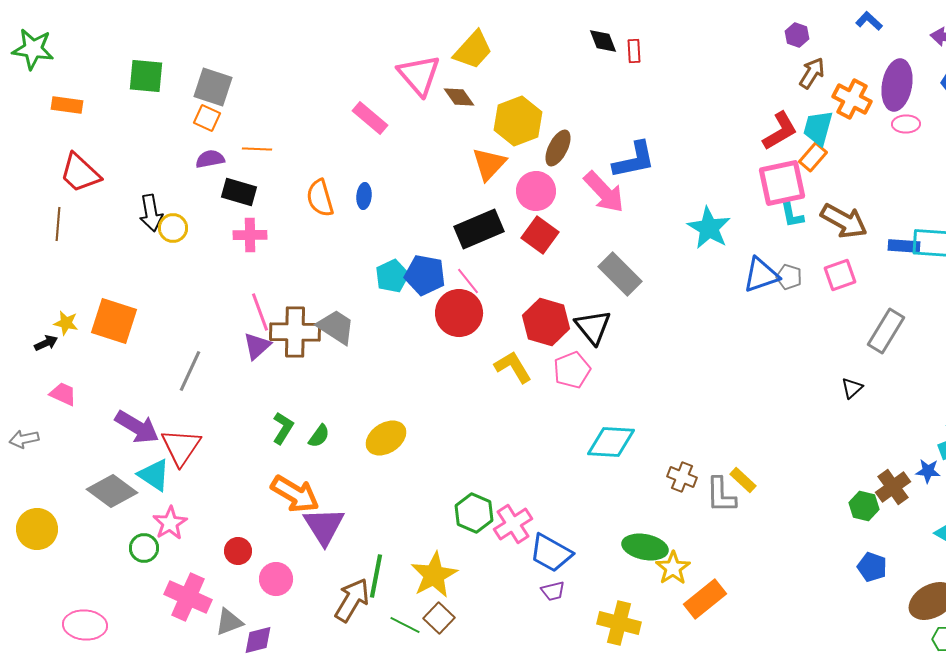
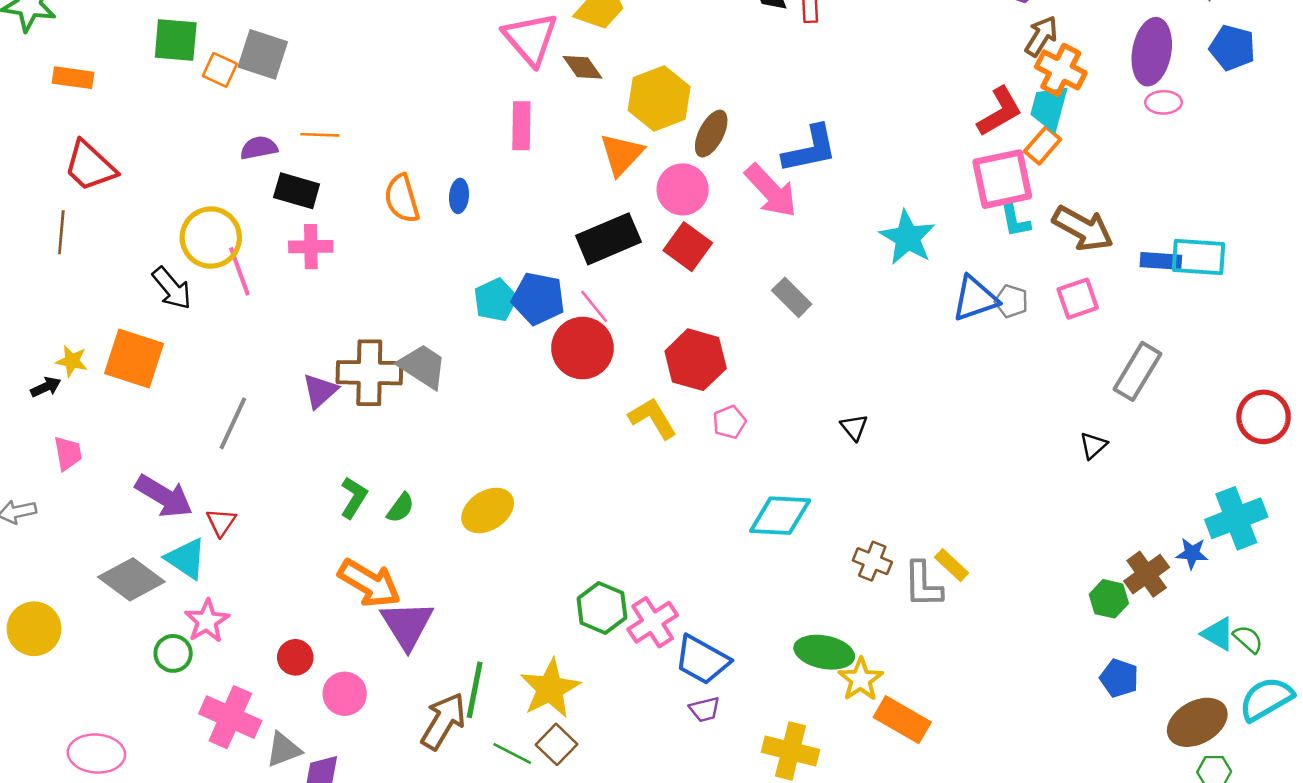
orange cross: (852, 99) -> (1061, 70), moved
orange square: (207, 118) -> (220, 70), moved
pink rectangle: (370, 118) -> (521, 126), moved, turned 51
black arrow: (151, 213) -> (172, 288), moved, turned -30
yellow circle: (173, 228) -> (211, 238), size x1.6
gray rectangle: (620, 274) -> (792, 297), size x0.7
pink line: (260, 312) -> (239, 271), moved
black triangle: (593, 327) -> (854, 427), moved, size x0.6
pink pentagon: (572, 370) -> (729, 422), size x0.7
pink trapezoid: (63, 394) -> (68, 453), turned 56
red triangle: (181, 447) -> (221, 522), size x0.6
orange rectangle: (705, 599) -> (902, 720), turned 69

